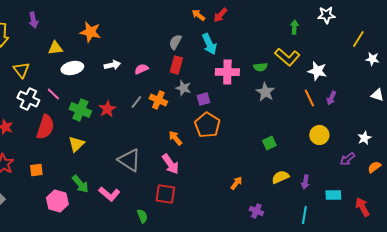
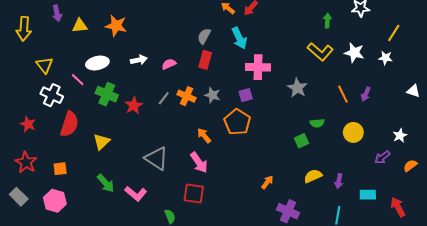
yellow triangle: (55, 48) -> (80, 26), moved
white star: (372, 59) -> (385, 58), moved
green semicircle: (260, 67) -> (317, 123), moved
white star: (317, 71) -> (354, 53), moved
gray star: (183, 88) -> (212, 95), moved
pink line: (53, 94) -> (78, 80), moved
purple square: (203, 99) -> (246, 95), moved
green cross: (80, 110) -> (107, 94), moved
pink hexagon: (57, 201) -> (55, 201), moved
purple cross: (256, 211) -> (288, 211), size x1.5

